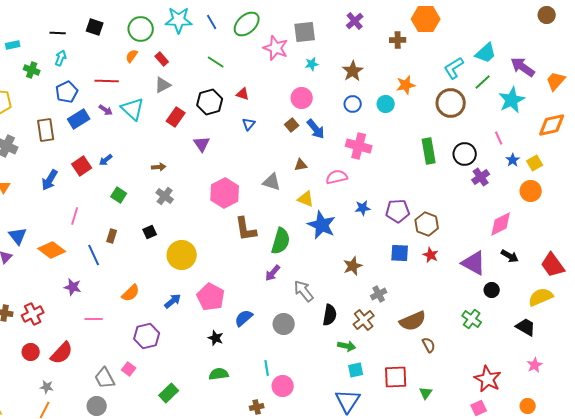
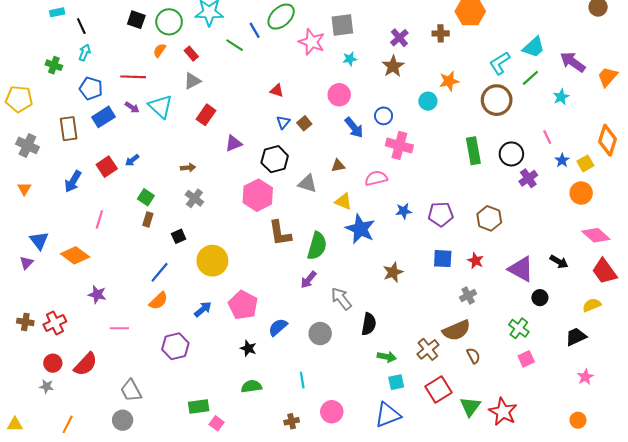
purple cross: (355, 21) -> (399, 38), moved
blue line: (212, 22) -> (255, 30), moved
black square: (95, 27) -> (136, 20), moved
black line: (58, 33) -> (81, 26), turned 63
cyan rectangle: (13, 45) -> (57, 12), moved
green line: (216, 62) -> (235, 45), moved
blue pentagon: (67, 92) -> (91, 88), turned -30
cyan star: (512, 100) -> (561, 97), size x0.6
black hexagon: (210, 102) -> (275, 159), moved
blue circle: (353, 104) -> (384, 116), moved
brown square: (292, 125) -> (304, 123), moved
orange diamond: (552, 125) -> (608, 140), moved, turned -60
purple triangle: (202, 144) -> (234, 143), turned 42
brown hexagon: (427, 224) -> (489, 218), moved
pink diamond: (501, 224) -> (596, 235), moved, turned 68
brown rectangle: (112, 236) -> (148, 219), moved
blue line: (94, 255) -> (160, 272), moved, turned 65
gray cross: (379, 294) -> (468, 296), moved
yellow semicircle: (541, 297) -> (592, 305), size x0.7
brown cross: (364, 320) -> (428, 349), moved
black trapezoid: (526, 327) -> (576, 337), turned -55
pink square: (129, 369) -> (217, 423), moved
red square: (396, 377) -> (438, 390), turned -30
red star: (488, 379) -> (503, 412), moved
pink circle: (283, 386) -> (332, 412), moved
gray star: (47, 387) -> (46, 386), moved
green rectangle: (169, 393) -> (199, 406), turned 36
green triangle: (426, 393) -> (470, 406), size x1.5
blue triangle: (348, 401) -> (388, 415), turned 36
pink square: (479, 408) -> (526, 359), moved

